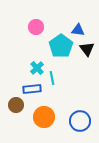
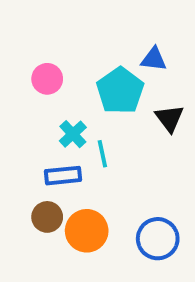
pink circle: (36, 27) -> (47, 79), moved
black triangle: (87, 49) -> (170, 118), moved
brown circle: (16, 105) -> (47, 217), moved

